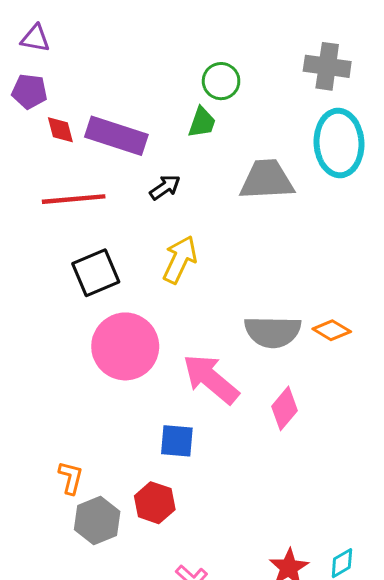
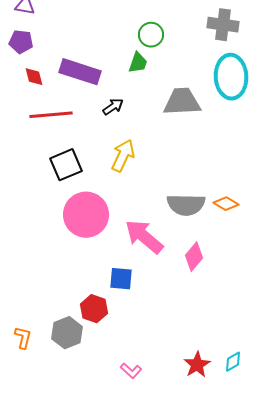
red diamond: (60, 130) -> (34, 77), moved
orange L-shape: (71, 478) -> (23, 338), moved
red hexagon: (155, 503) -> (94, 309), moved

